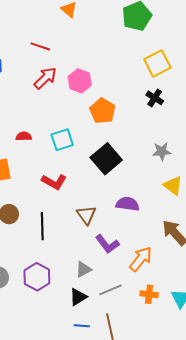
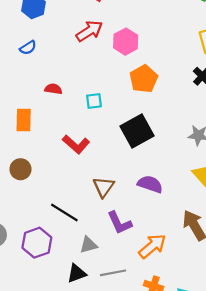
cyan square: (62, 140) -> (94, 101), size x0.7
black line: (42, 226) -> (64, 213), moved, turned -68

